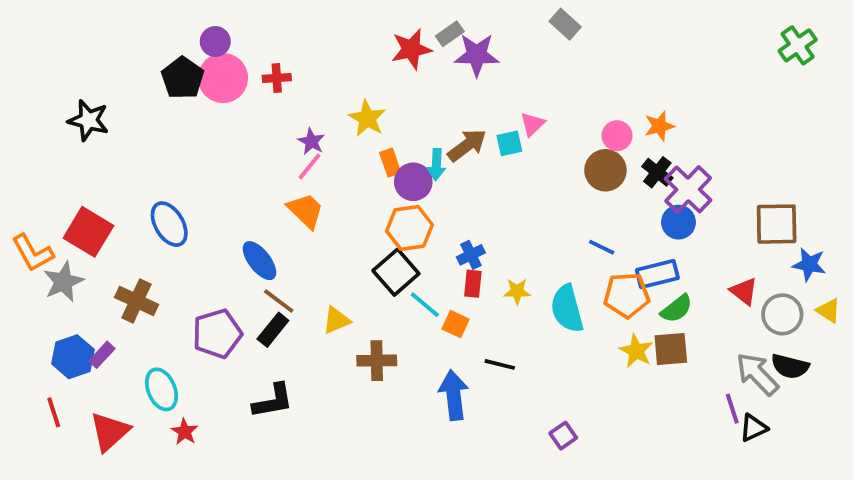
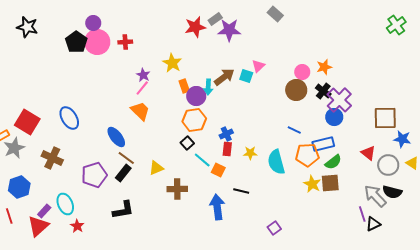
black star: (88, 120) -> (27, 27), moved
cyan square: (509, 143) -> (246, 76), turned 32
black square: (396, 272) -> (187, 143), size x0.6
purple rectangle: (102, 355) -> (44, 211), moved

